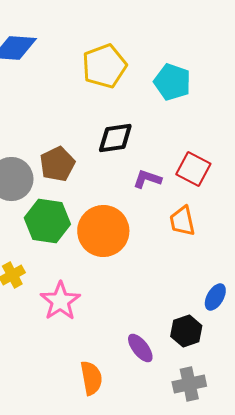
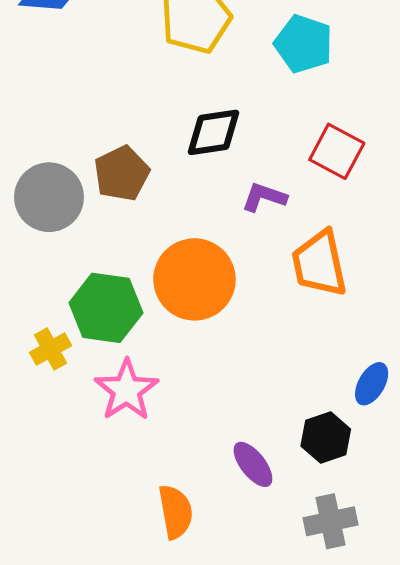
red square: (193, 169) -> (337, 151), moved
green hexagon: (47, 221) -> (106, 308), moved
orange trapezoid: (182, 221) -> (319, 264), size x1.4

